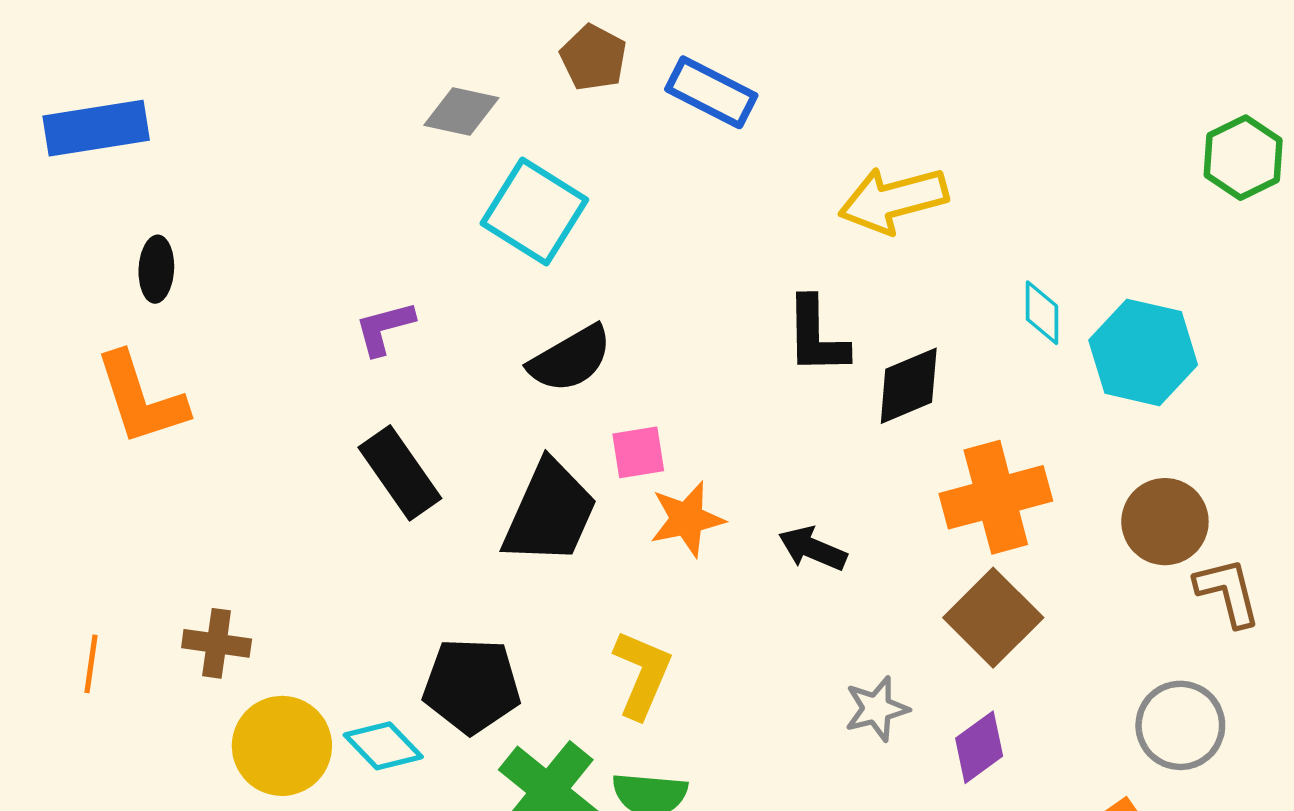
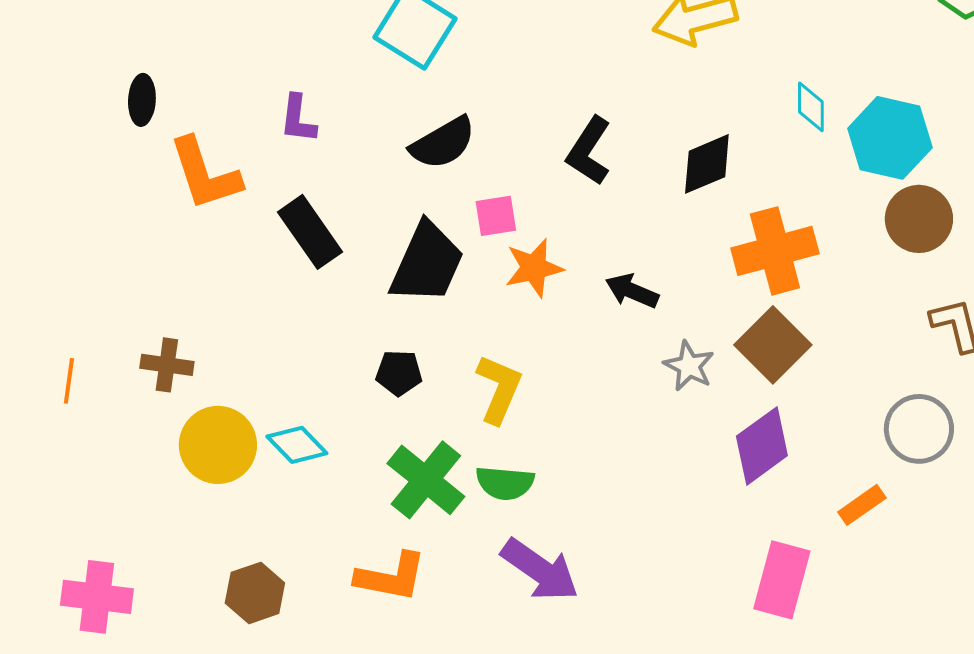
black ellipse: (156, 269) -> (142, 100), moved
purple L-shape: (384, 328) -> (298, 119), turned -68
black L-shape: (816, 336) -> (589, 151), moved, turned 34
orange L-shape: (141, 399) -> (205, 174), moved
brown circle: (1165, 522) -> (919, 219), moved
black pentagon: (472, 686) -> (399, 373), moved, size x0.6
gray star: (877, 709) -> (689, 366), moved, turned -30
purple diamond: (979, 747) -> (762, 446), size x1.4

